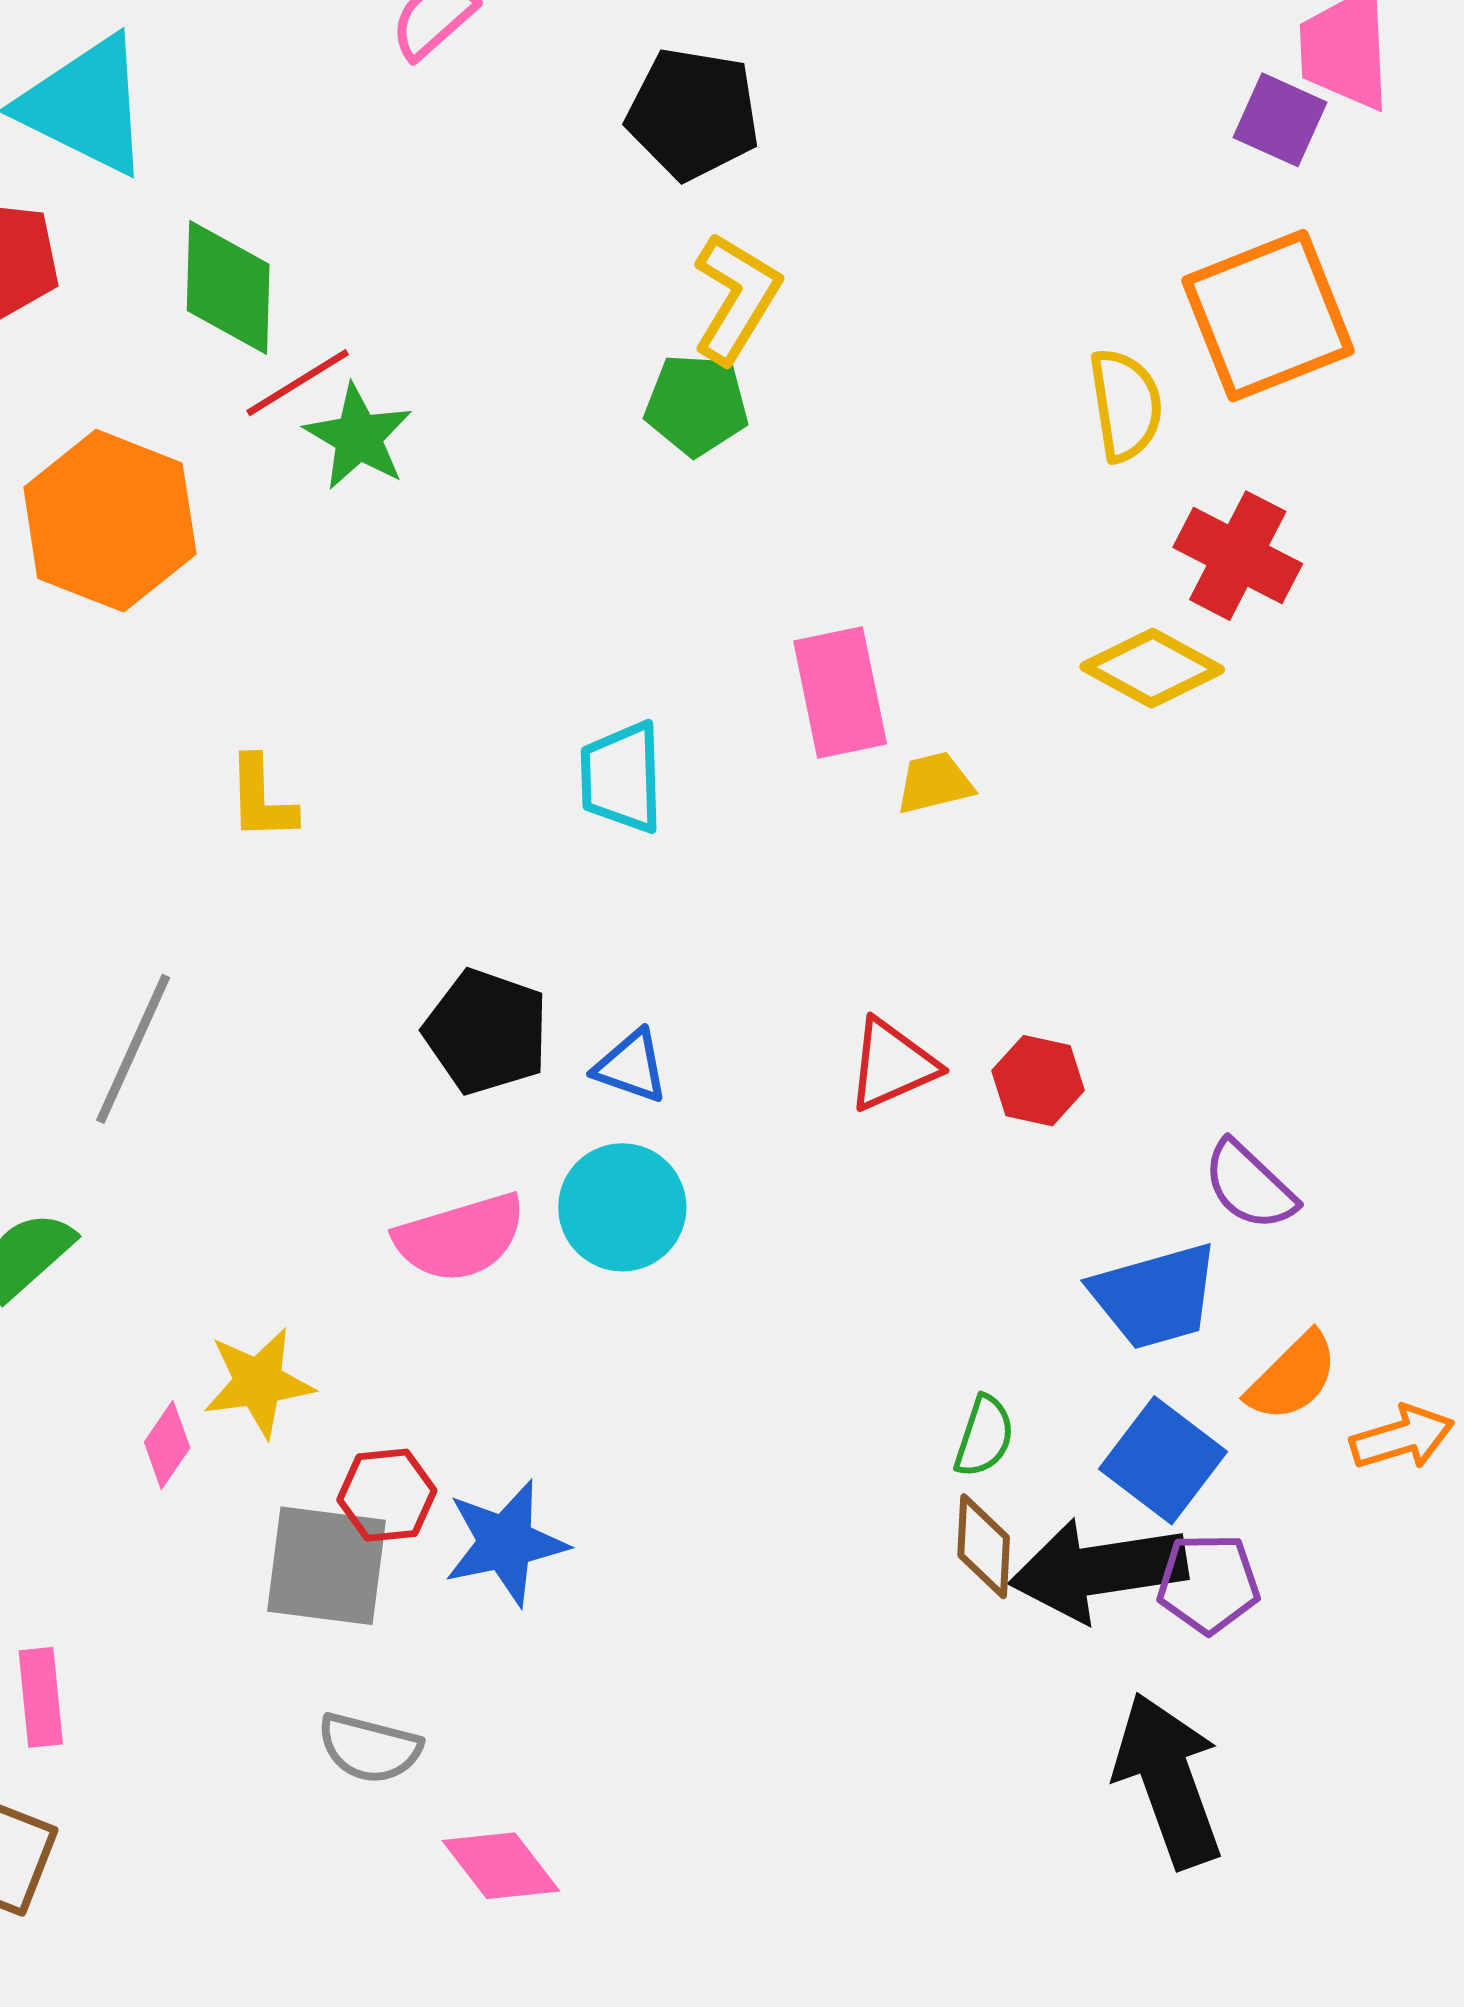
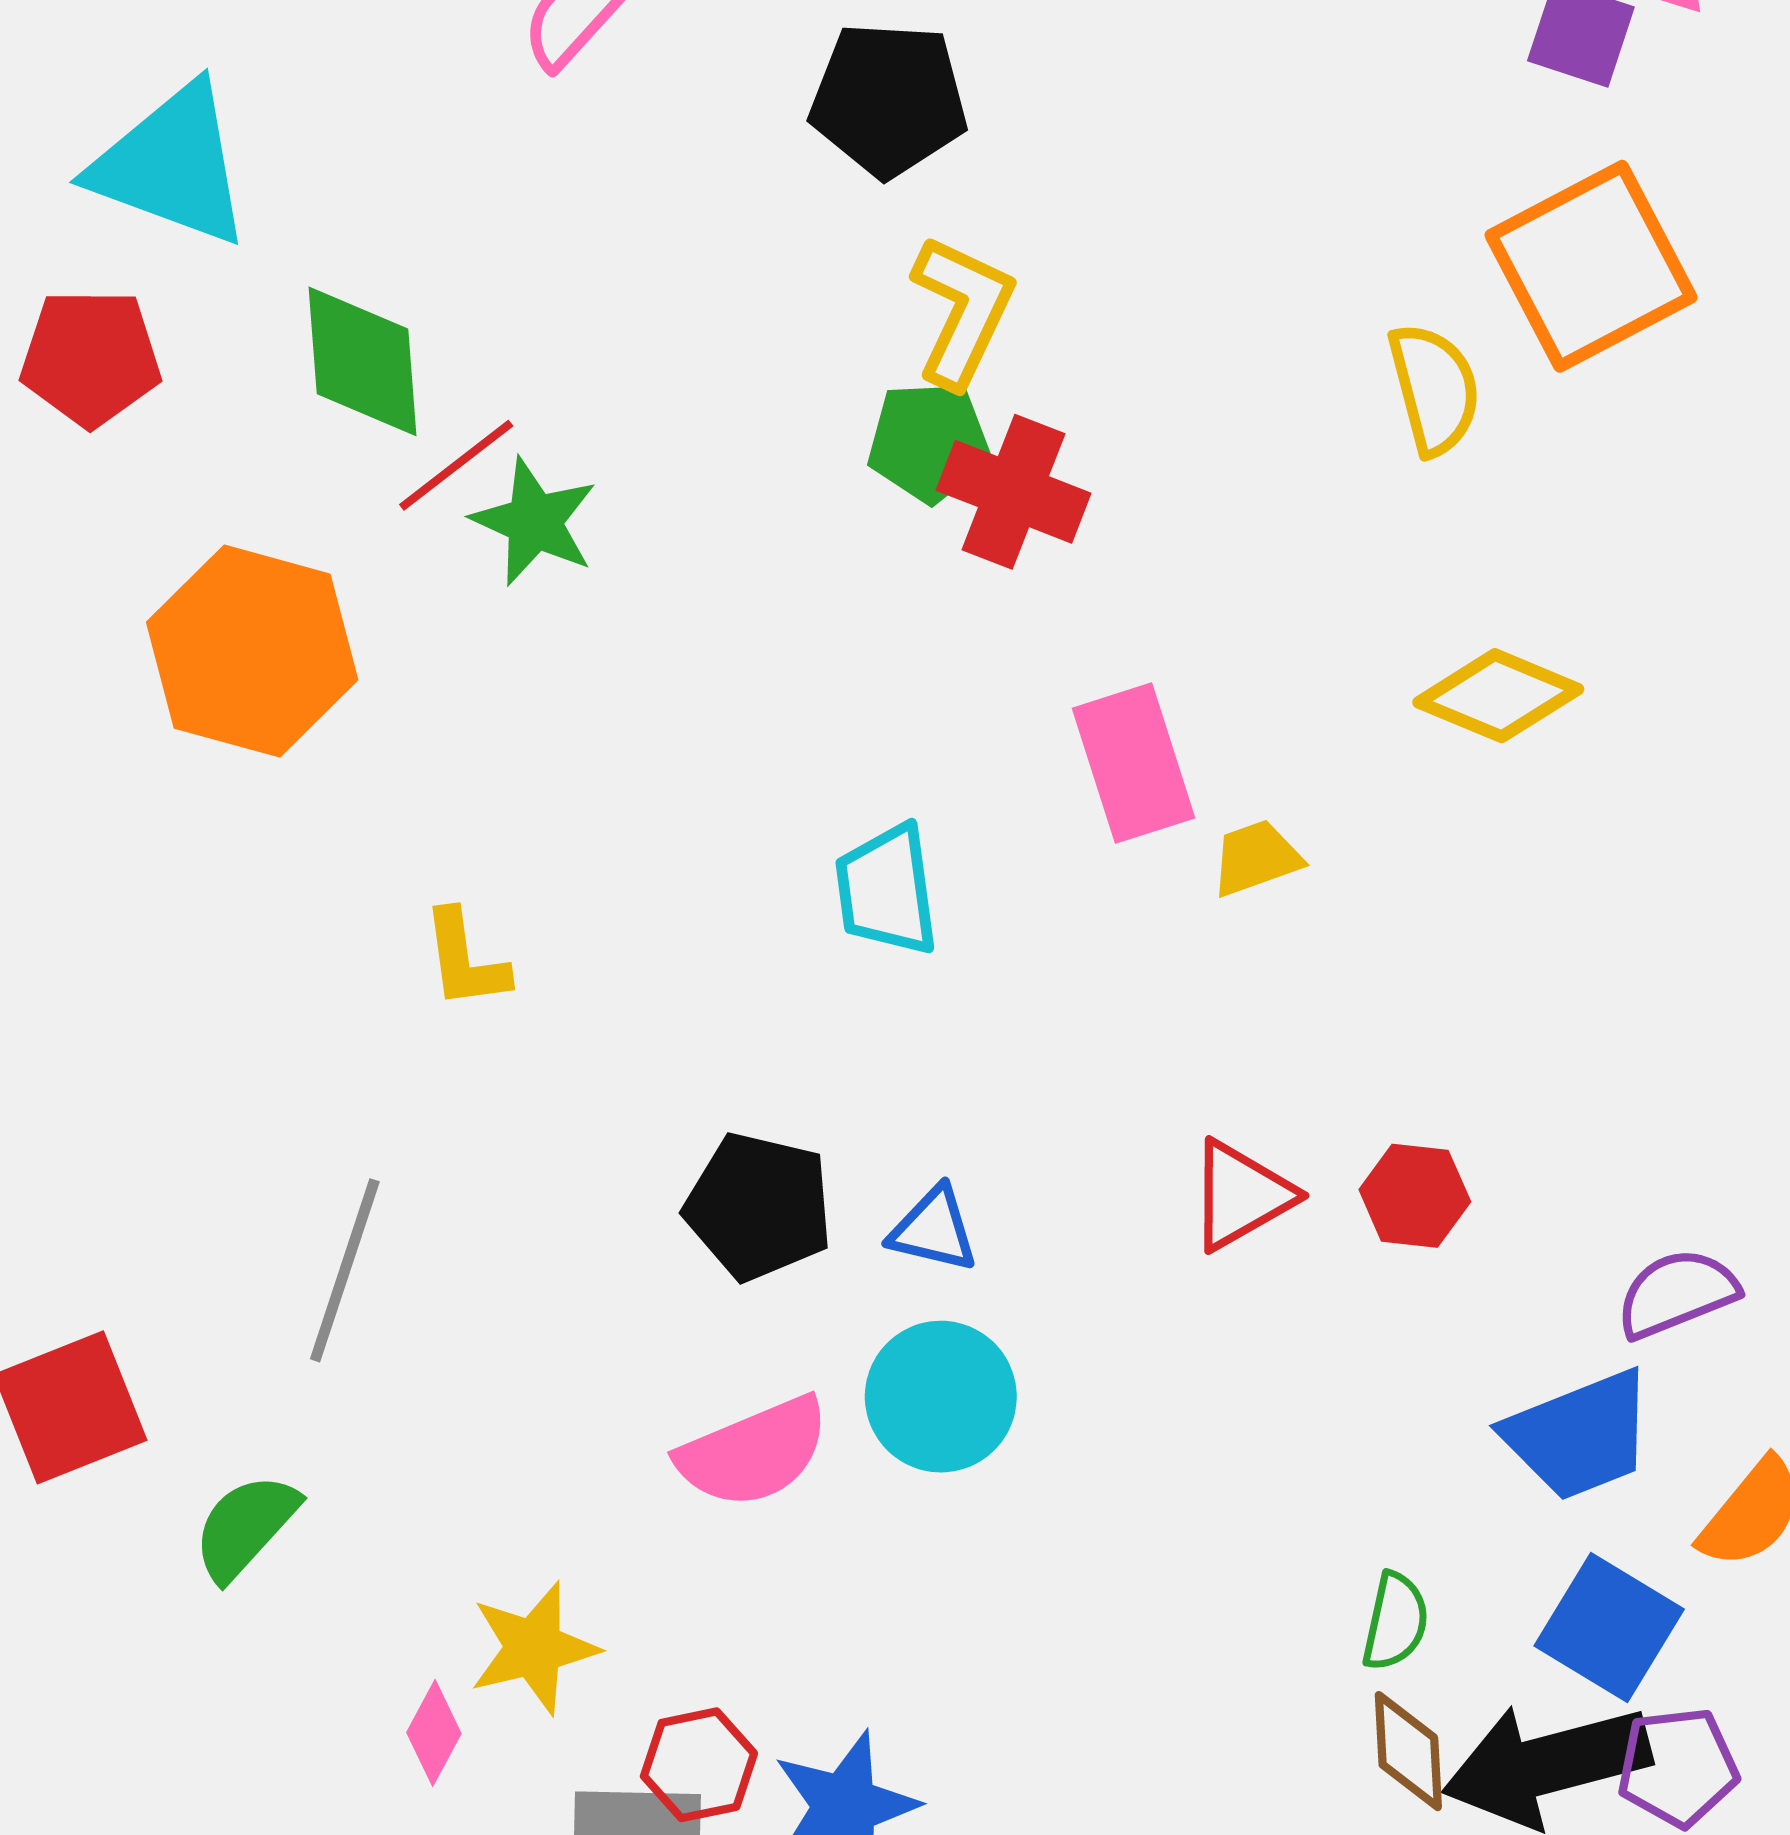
red cross: (1238, 556) -> (1014, 492), moved
purple semicircle: (1249, 1186) -> (1677, 1293), turned 121

